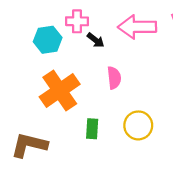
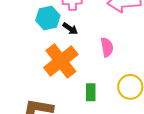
black arrow: (96, 40) -> (70, 29), moved

